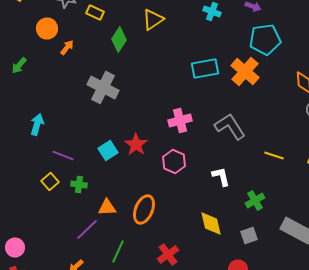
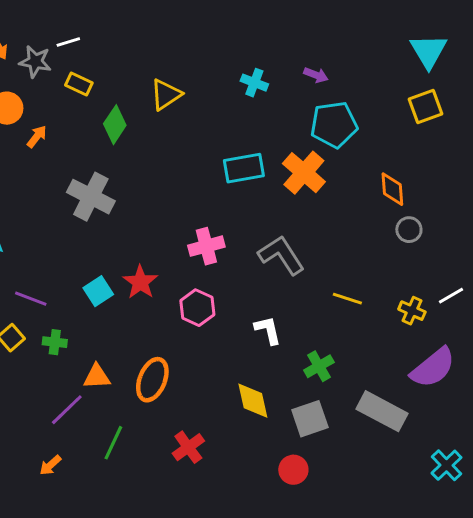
gray square: (249, 236) -> (310, 419), size x1.4

